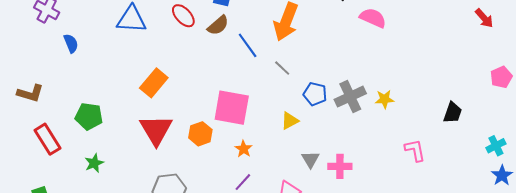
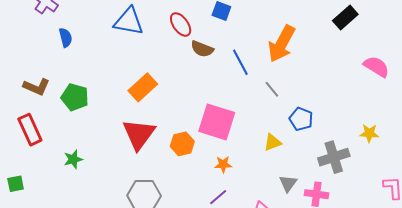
pink semicircle: (373, 18) -> (376, 67), moved
brown semicircle: (218, 25) -> (202, 49), moved, turned 55
brown L-shape: (30, 93) -> (37, 87), moved
gray cross: (350, 97) -> (334, 157), moved
green pentagon: (89, 116) -> (75, 97), moved
orange star: (244, 149) -> (223, 164), turned 30

